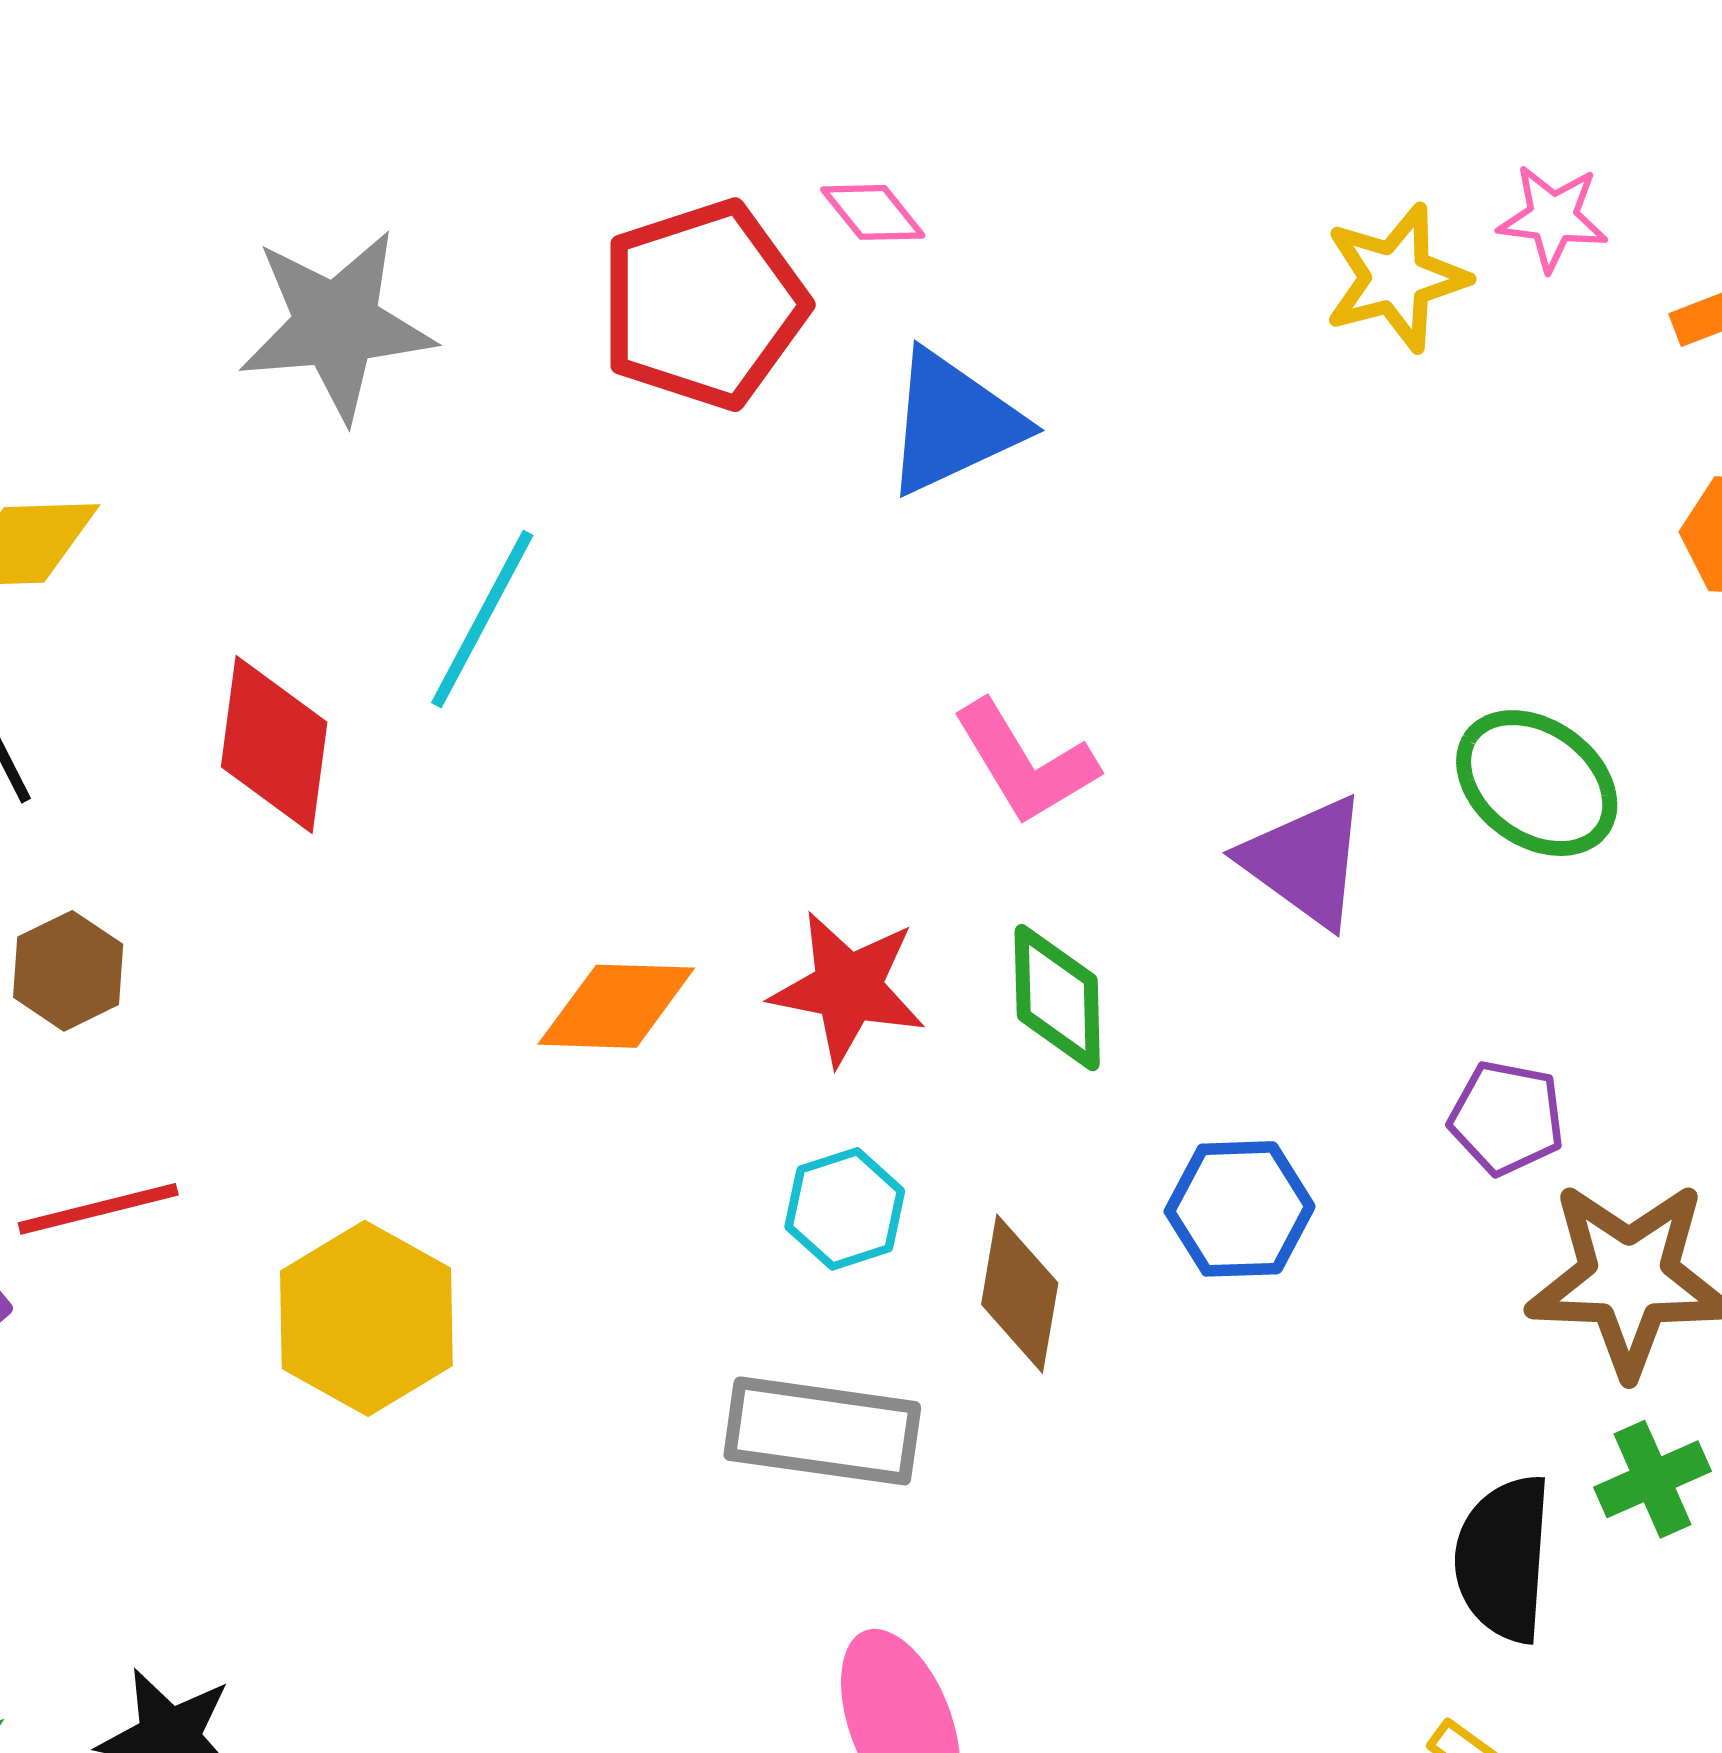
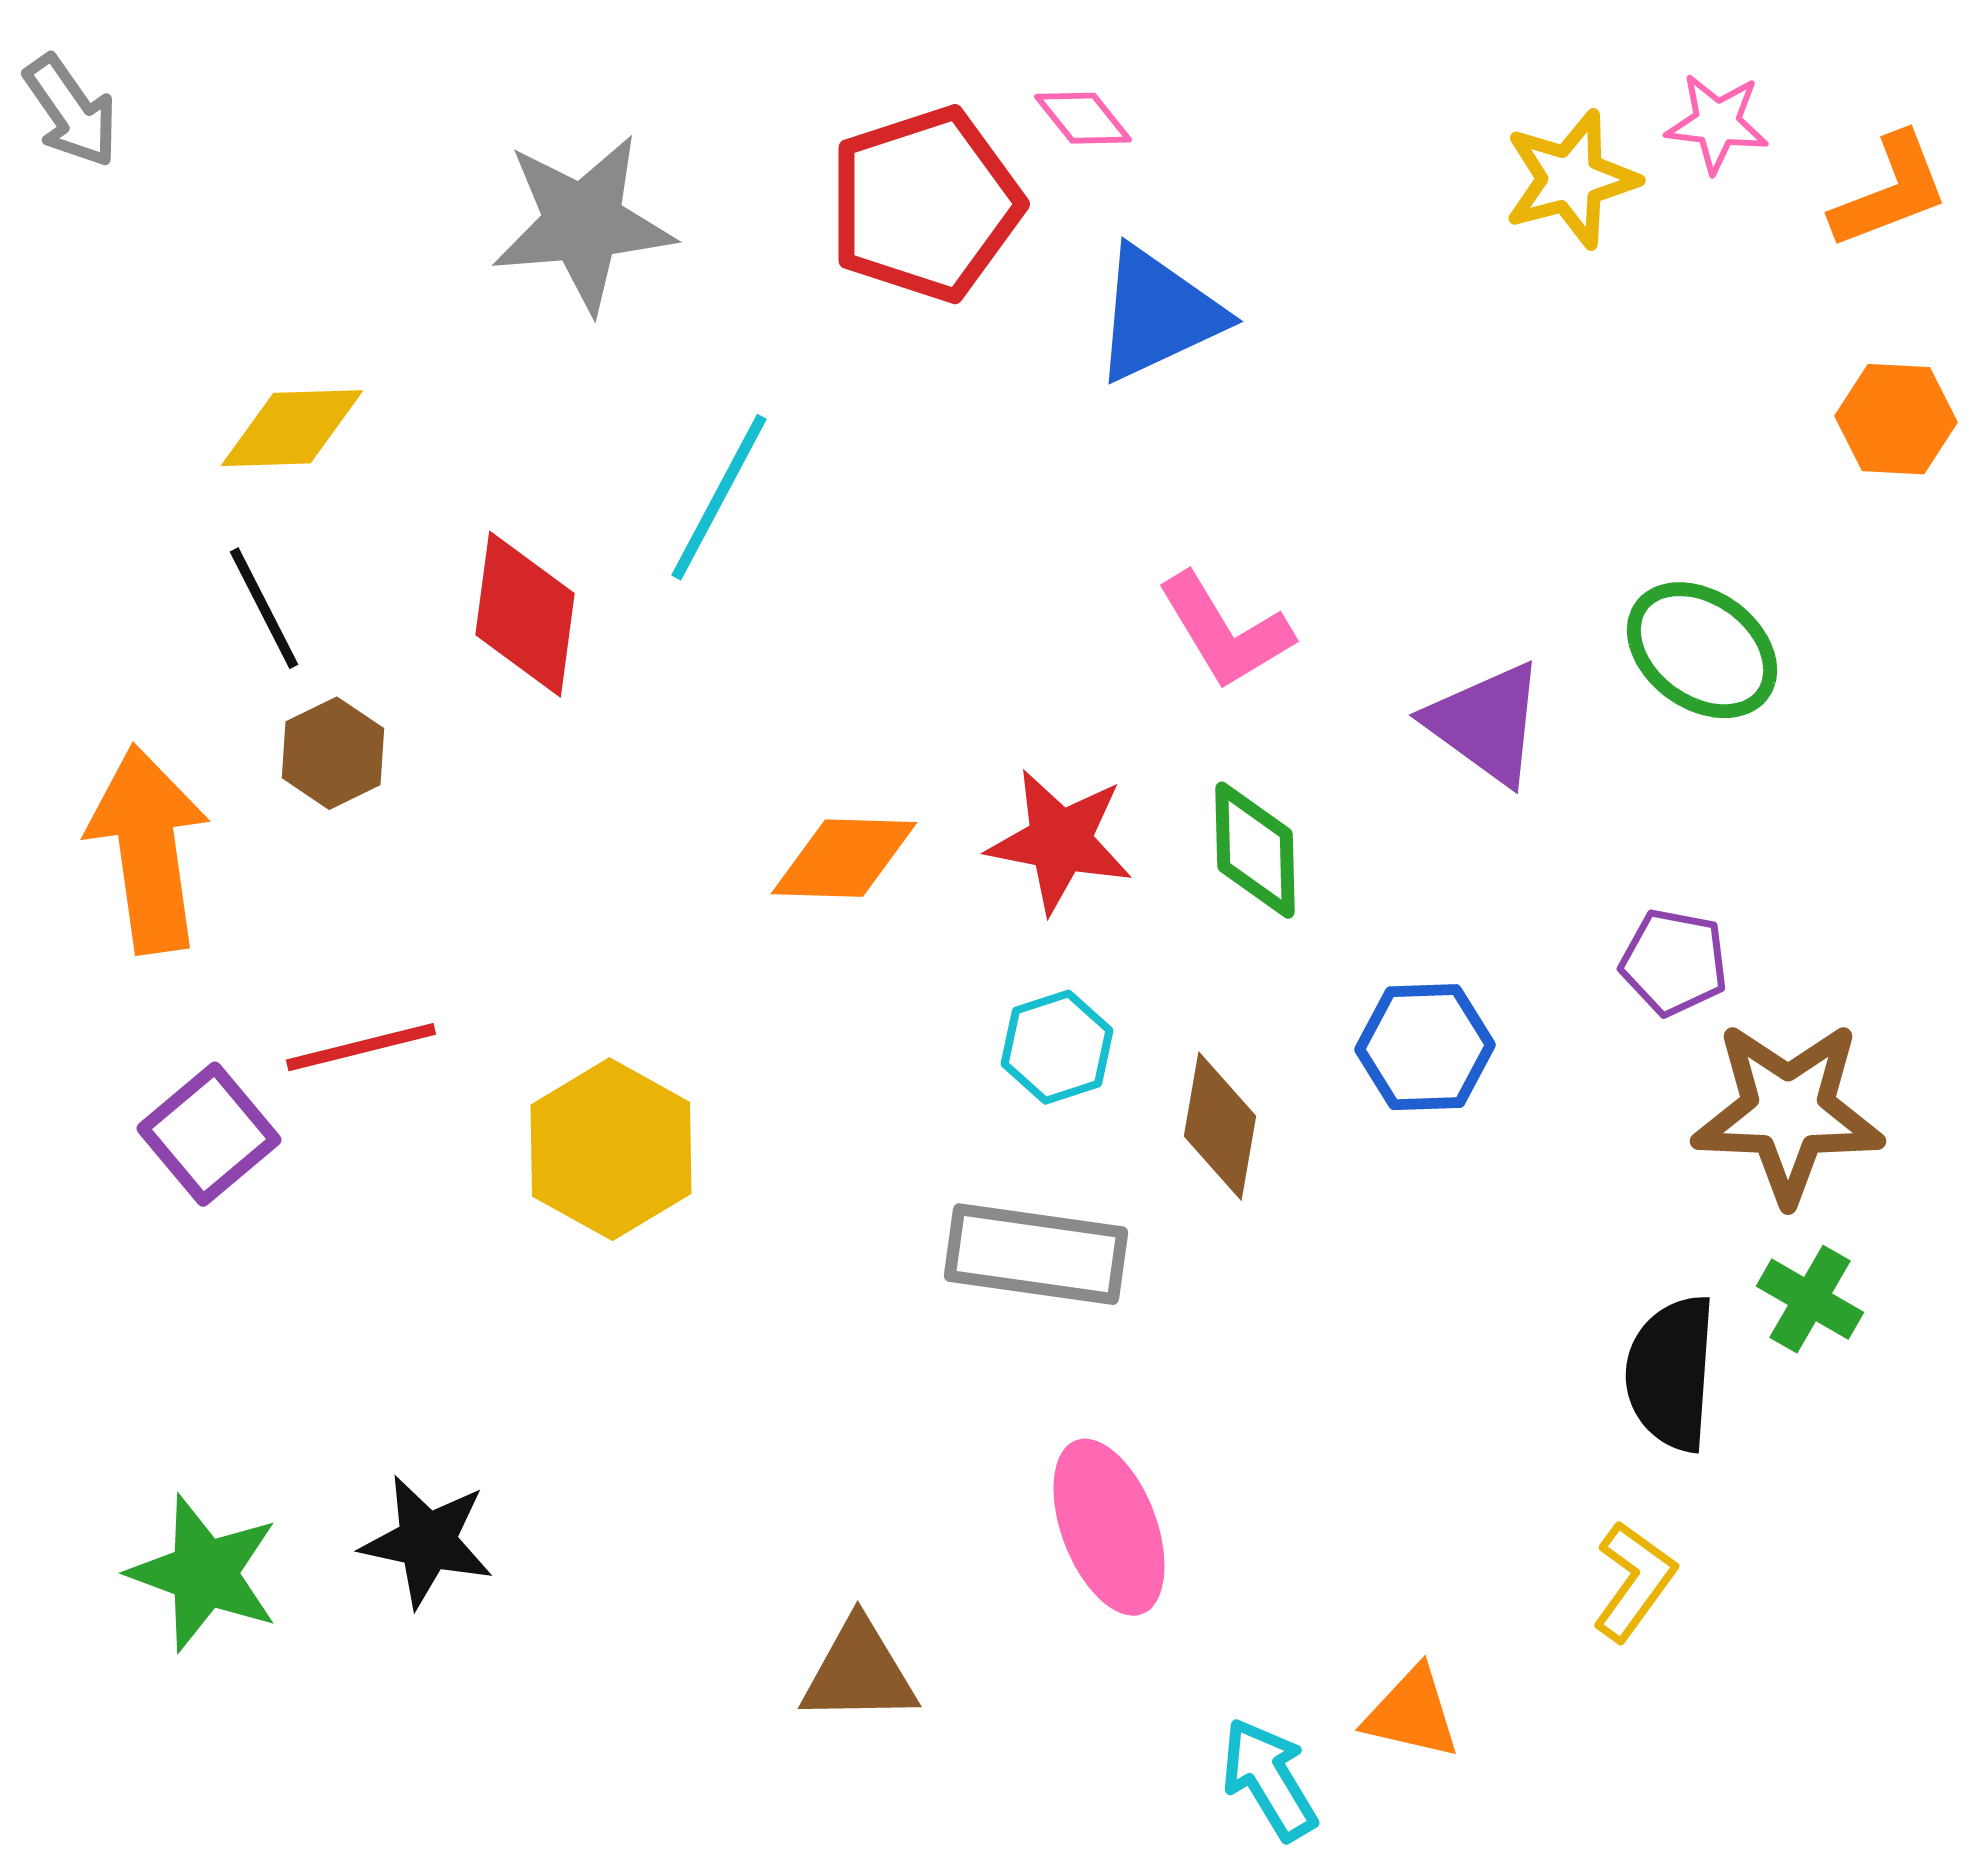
brown hexagon: (68, 971) -> (333, 753), moved
green cross: (1653, 1479) -> (1810, 1299), turned -36

